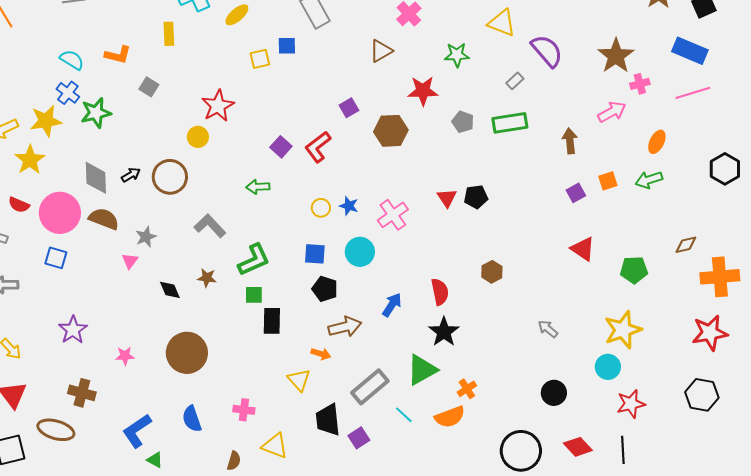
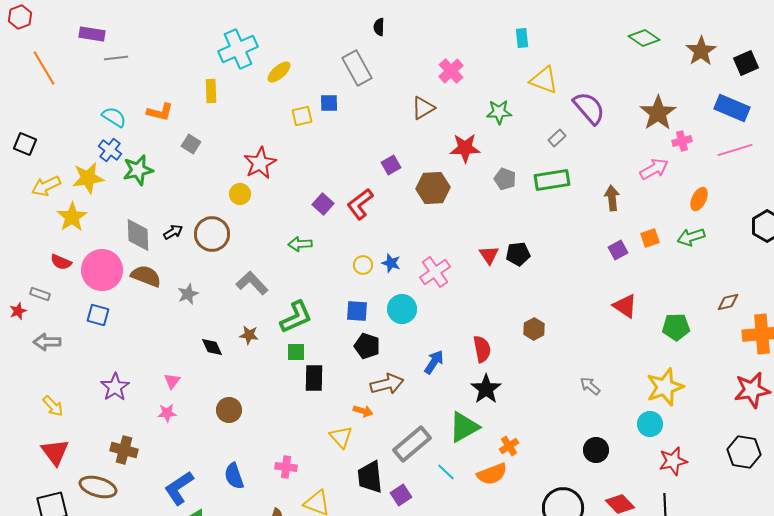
pink triangle: (130, 261) -> (172, 381), moved
brown circle: (187, 353) -> (229, 410), size x0.6

